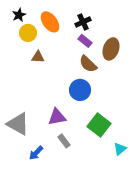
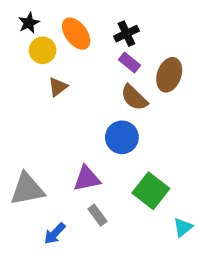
brown triangle: (38, 57) -> (58, 87), turned -40
gray triangle: (18, 124) -> (27, 189), turned -40

